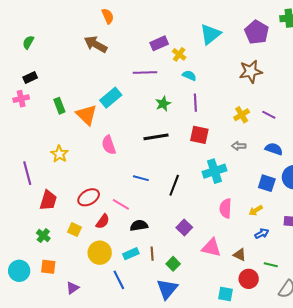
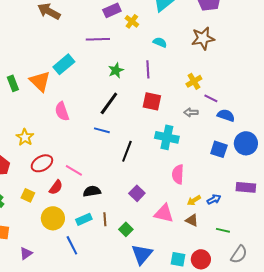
cyan semicircle: (189, 75) -> (160, 42), moved
green rectangle: (59, 106) -> (13, 83), moved
purple line: (269, 115) -> (211, 98), moved
black line: (156, 137) -> (109, 103), turned -45
yellow star: (59, 154) -> (25, 137), moved
cyan cross: (214, 171) -> (167, 137), turned 30
blue line: (141, 178) -> (102, 130), moved
yellow arrow: (256, 210) -> (194, 200), moved
red circle: (249, 279) -> (201, 259), moved
blue triangle: (167, 289) -> (142, 254), moved

